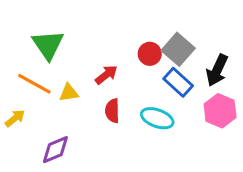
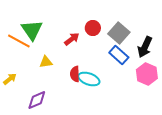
red circle: (150, 54) -> (93, 28), moved
red arrow: (106, 75) -> (72, 39), moved
orange line: (34, 84) -> (19, 41), moved
cyan ellipse: (157, 118) -> (89, 79), moved

